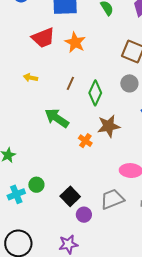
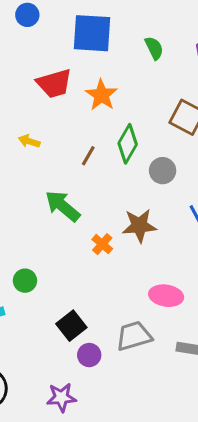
gray circle: (129, 83) -> (163, 171), moved
green diamond: (95, 93) -> (128, 144), moved
green circle: (36, 185) -> (25, 281), moved

